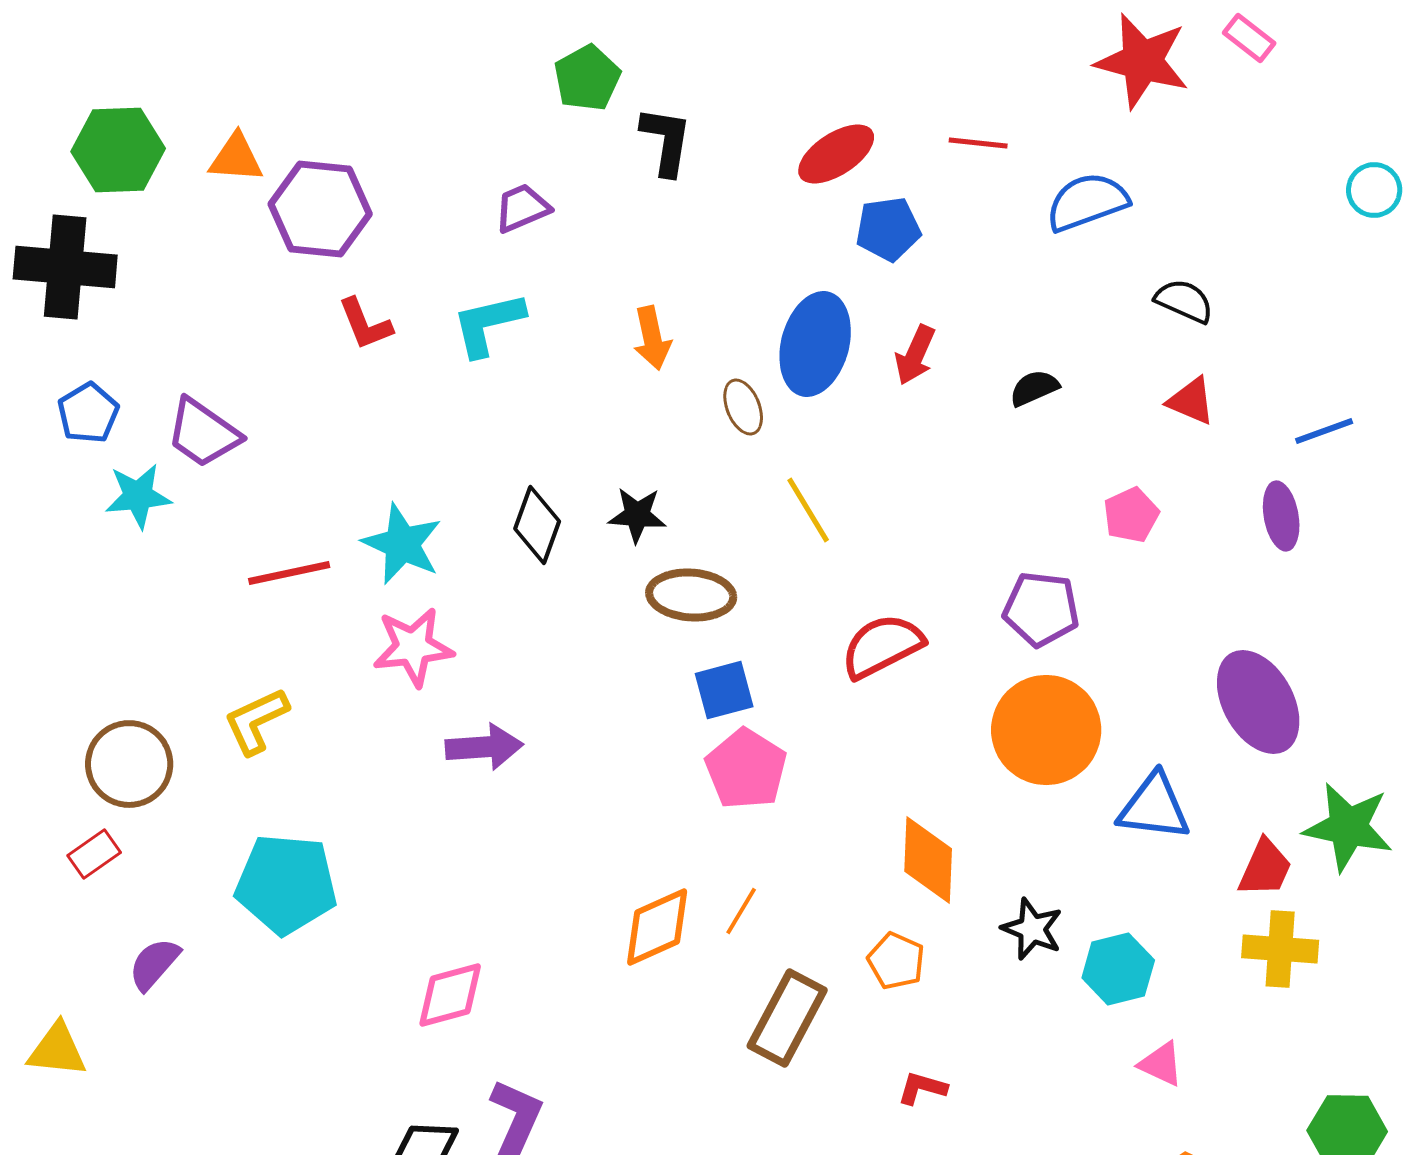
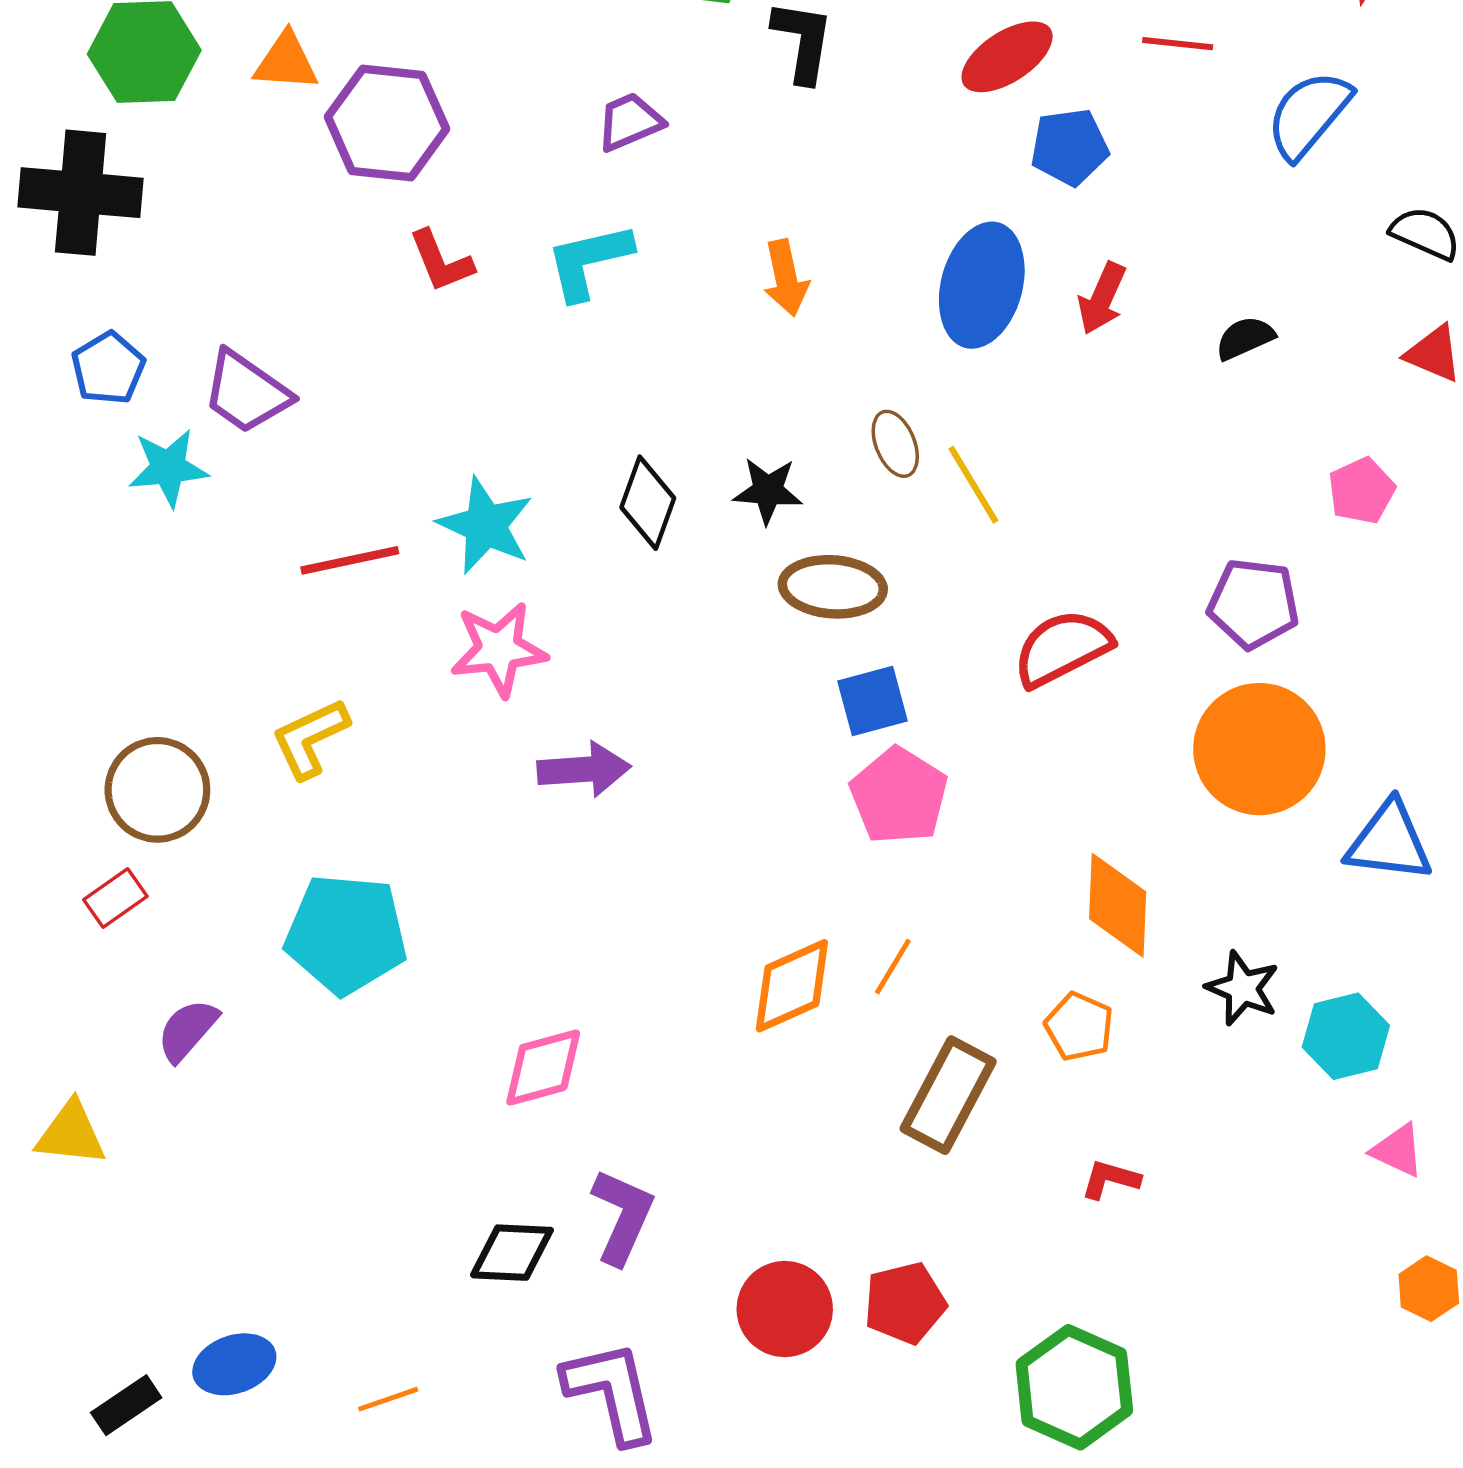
blue semicircle: (1087, 202) -> (1309, 115), turned -30
brown ellipse: (743, 407) -> (895, 444), moved

